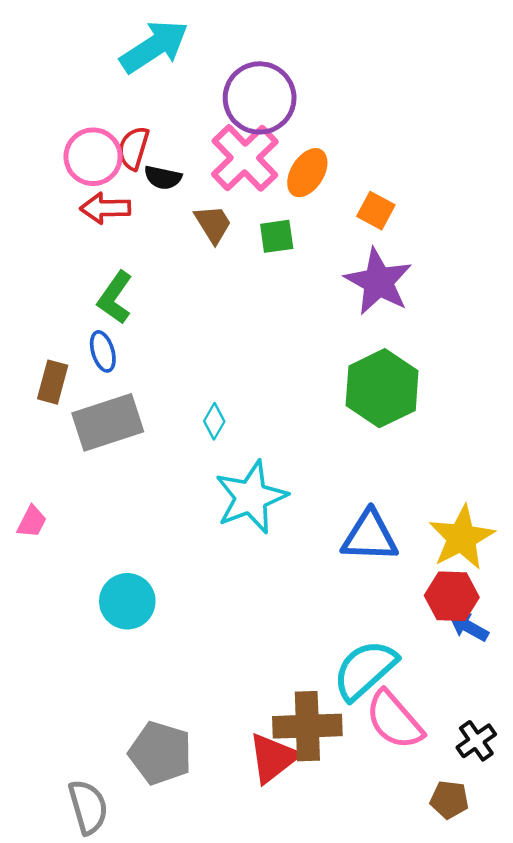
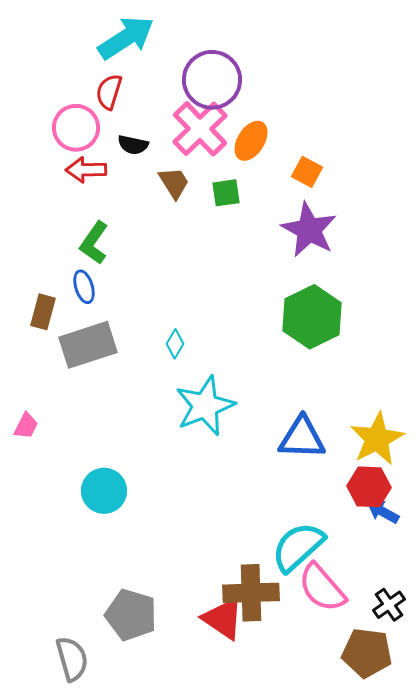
red semicircle: (133, 148) -> (109, 92), moved
red triangle: (273, 758) -> (223, 619), turned -48
brown pentagon: (449, 800) -> (367, 653), size x1.6

